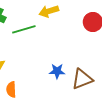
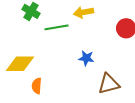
blue star: (57, 71) -> (86, 58), moved

